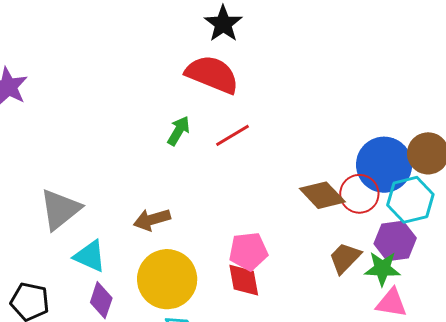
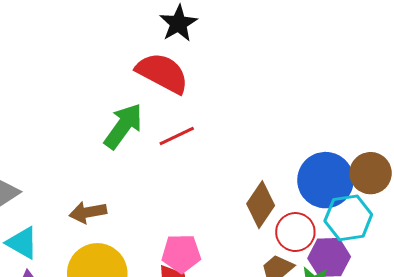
green arrow: (179, 131) -> (123, 126), size x1.6
red circle: (359, 194) -> (295, 232), moved
brown diamond: (322, 195) -> (261, 205), turned 72

